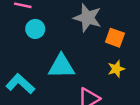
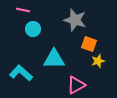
orange square: (115, 38) -> (89, 44), moved

